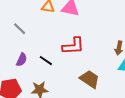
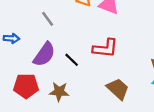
purple semicircle: (22, 60) -> (44, 54), size x1.6

